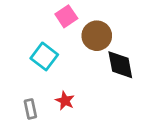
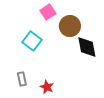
red star: (65, 101) -> (47, 87), moved

